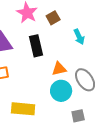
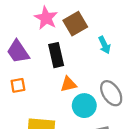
brown square: (53, 18) -> (75, 24), size x1.5
orange triangle: (59, 69) -> (69, 84), moved

